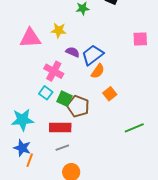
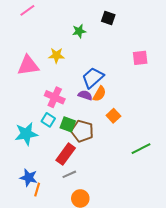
purple semicircle: (73, 52) -> (85, 95), moved
cyan star: (23, 120) -> (26, 134), moved
red rectangle: (60, 128) -> (66, 154), turned -50

